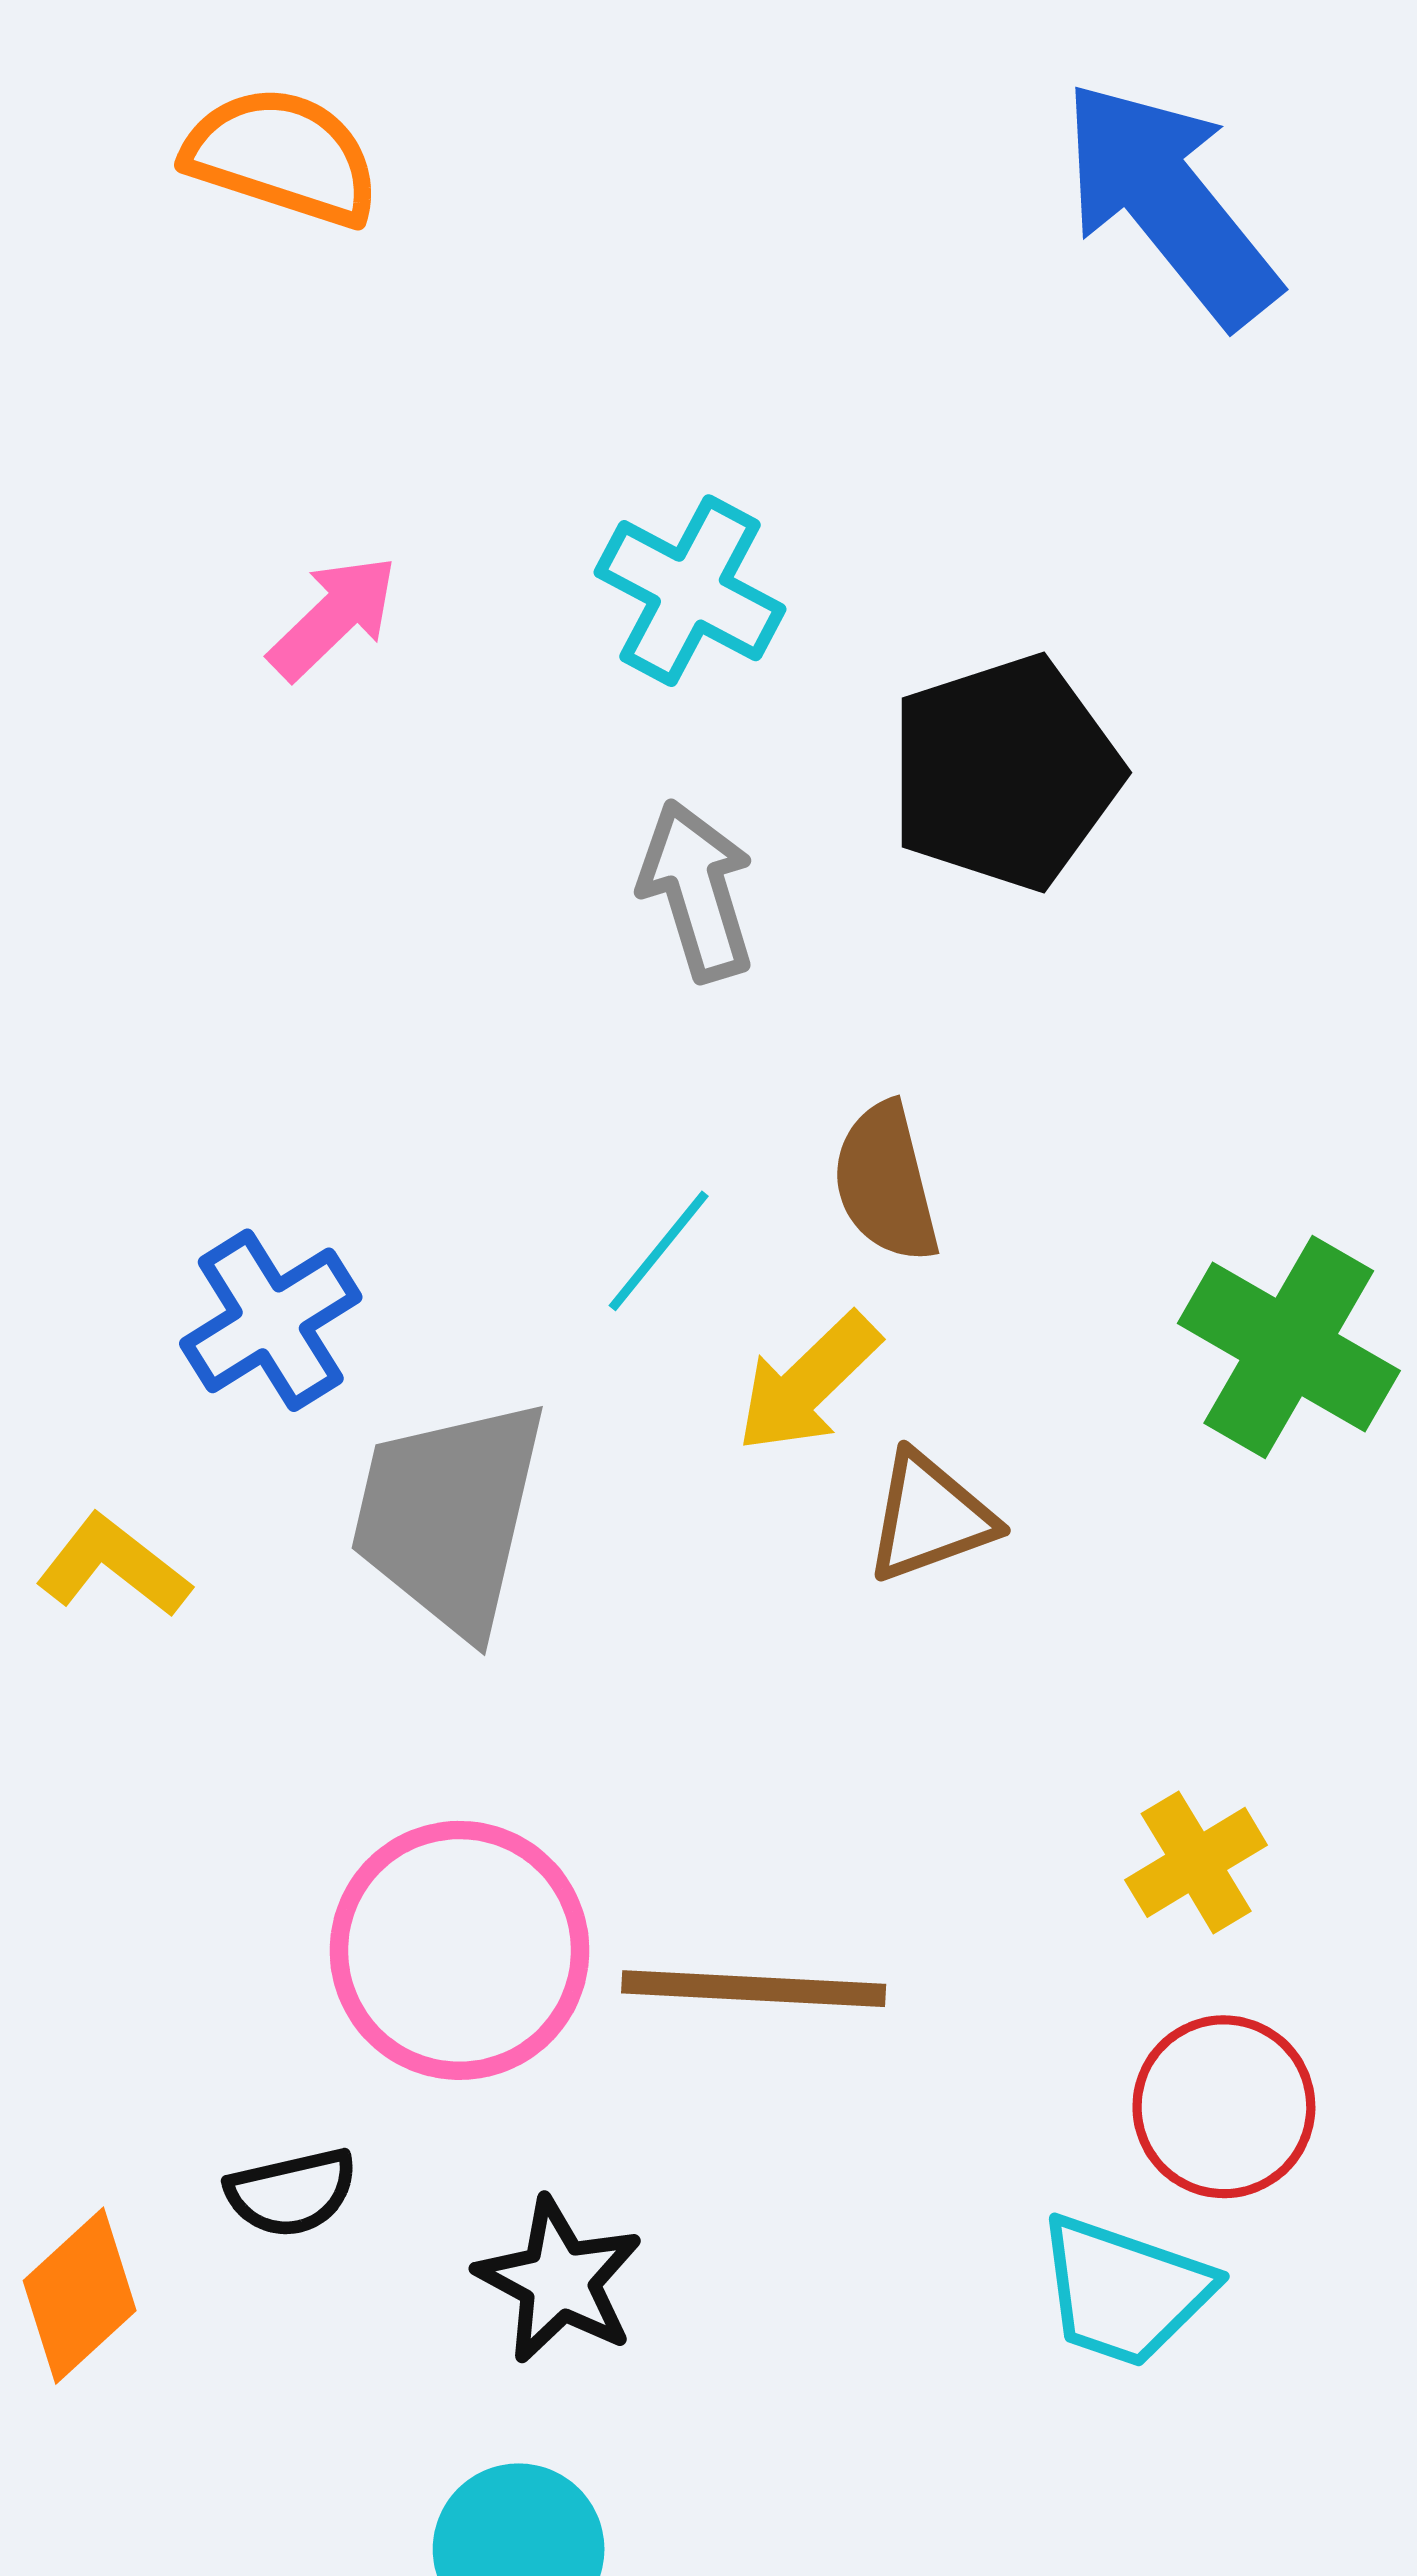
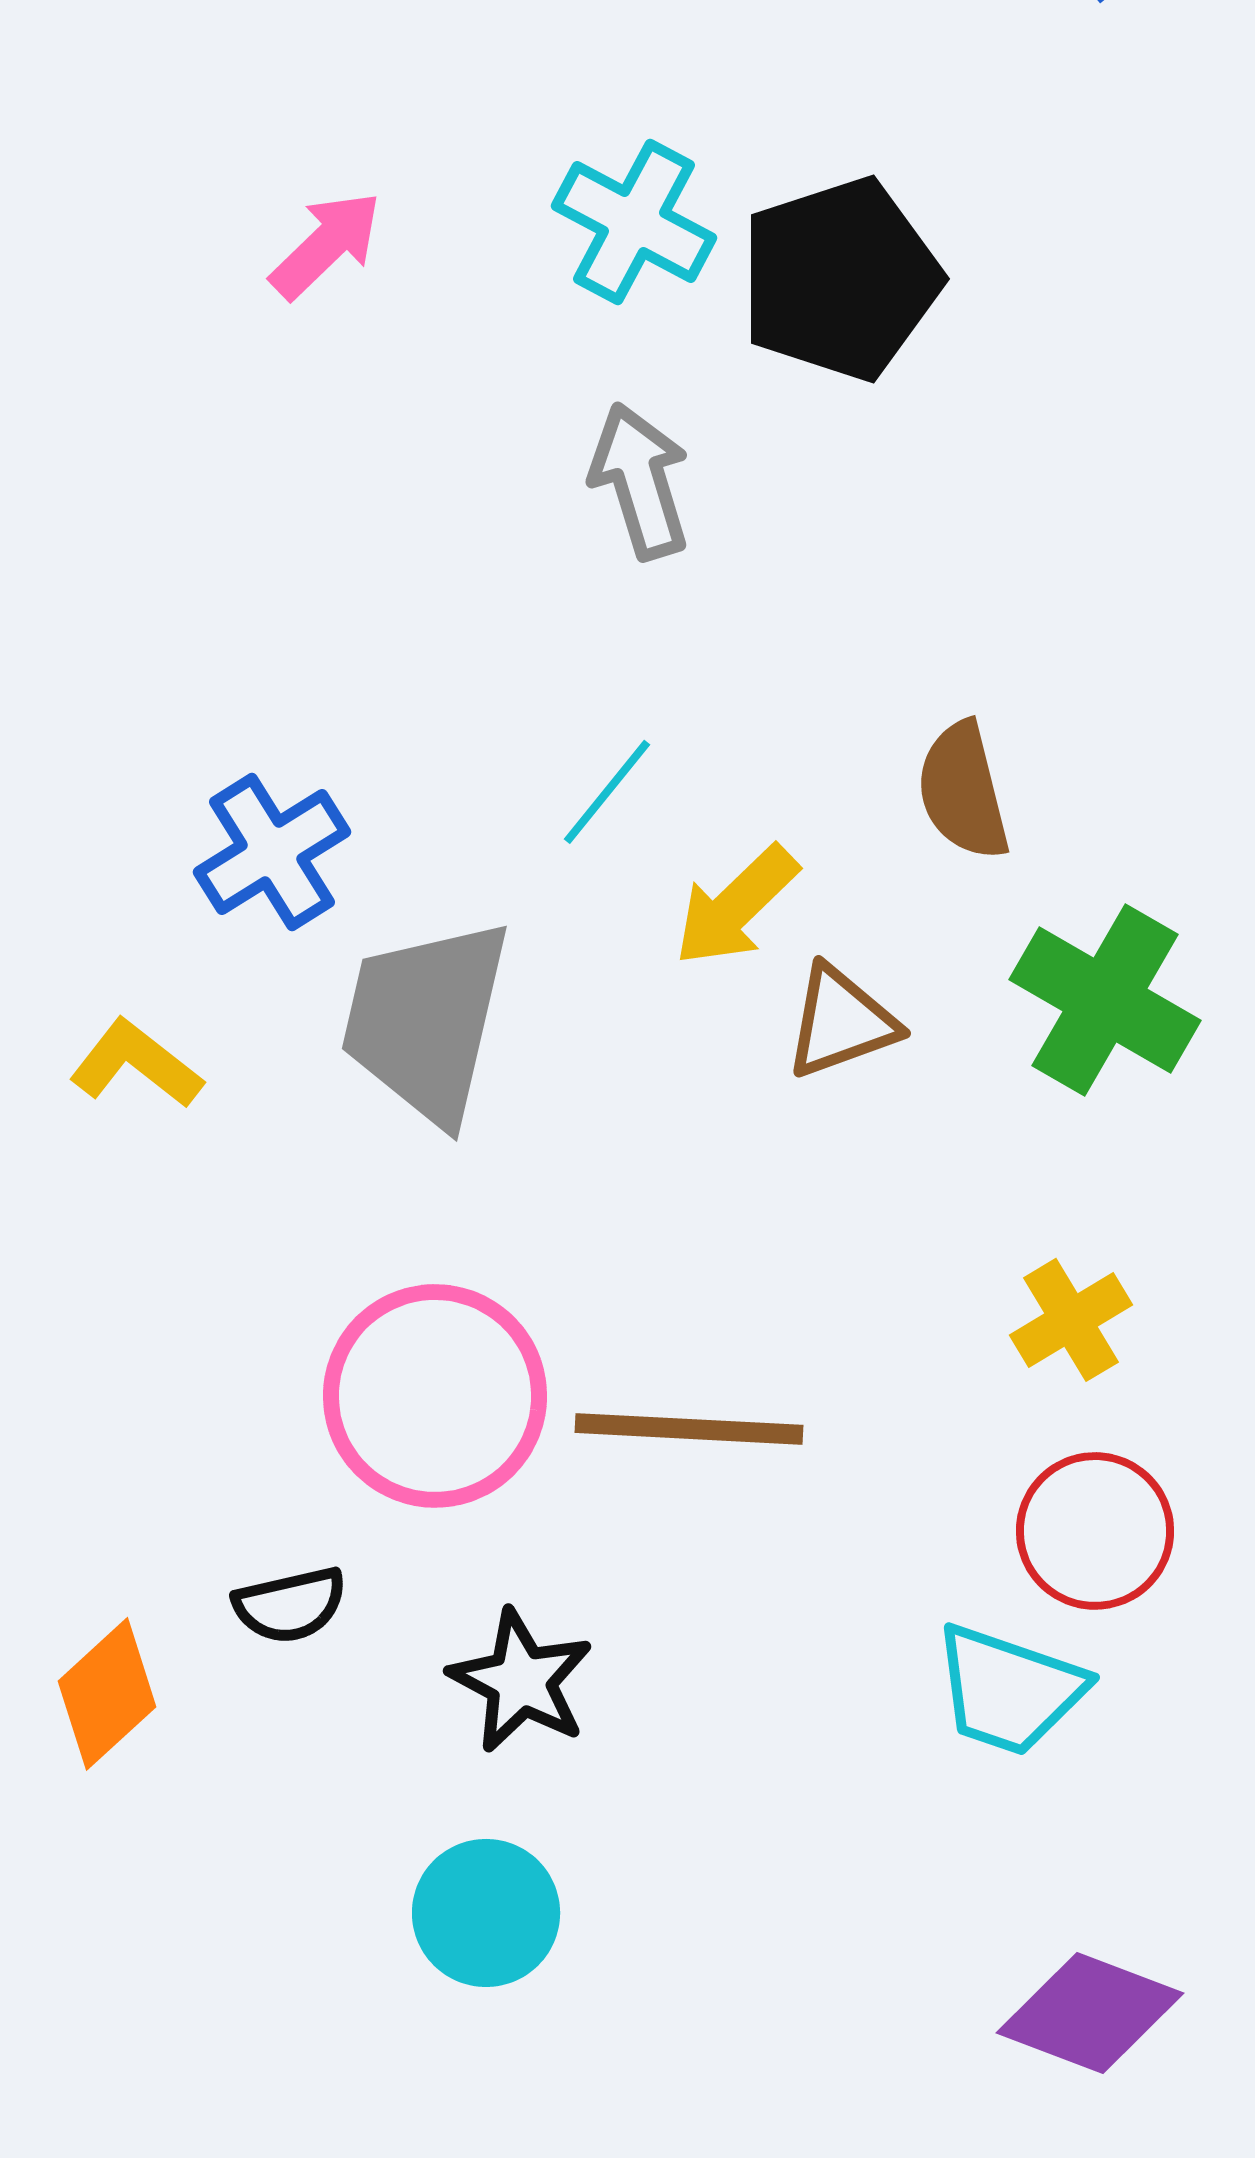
black pentagon: (1005, 773) -> (840, 279), moved
brown semicircle: (886, 1183) -> (963, 791), moved
green cross: (1289, 1347) -> (1105, 1000), moved

